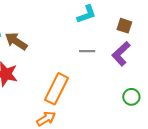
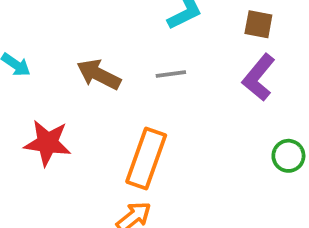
brown arrow: (16, 41) -> (99, 74), moved
gray line: (87, 51) -> (171, 74), moved

